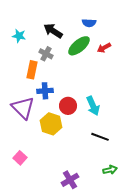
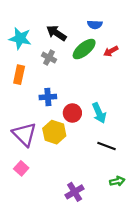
cyan star: (19, 36) -> (20, 38), size x1.5
orange rectangle: (32, 70) -> (19, 75), moved
purple triangle: (23, 108) -> (24, 134), moved

